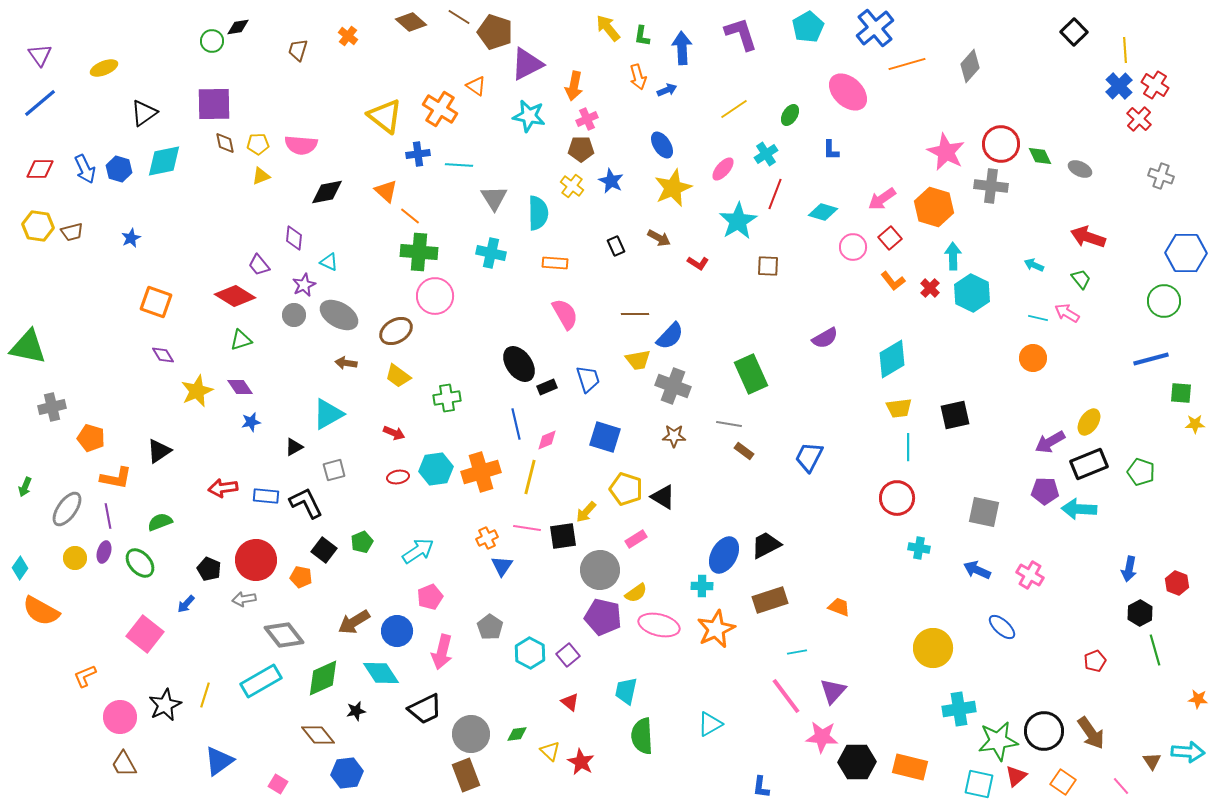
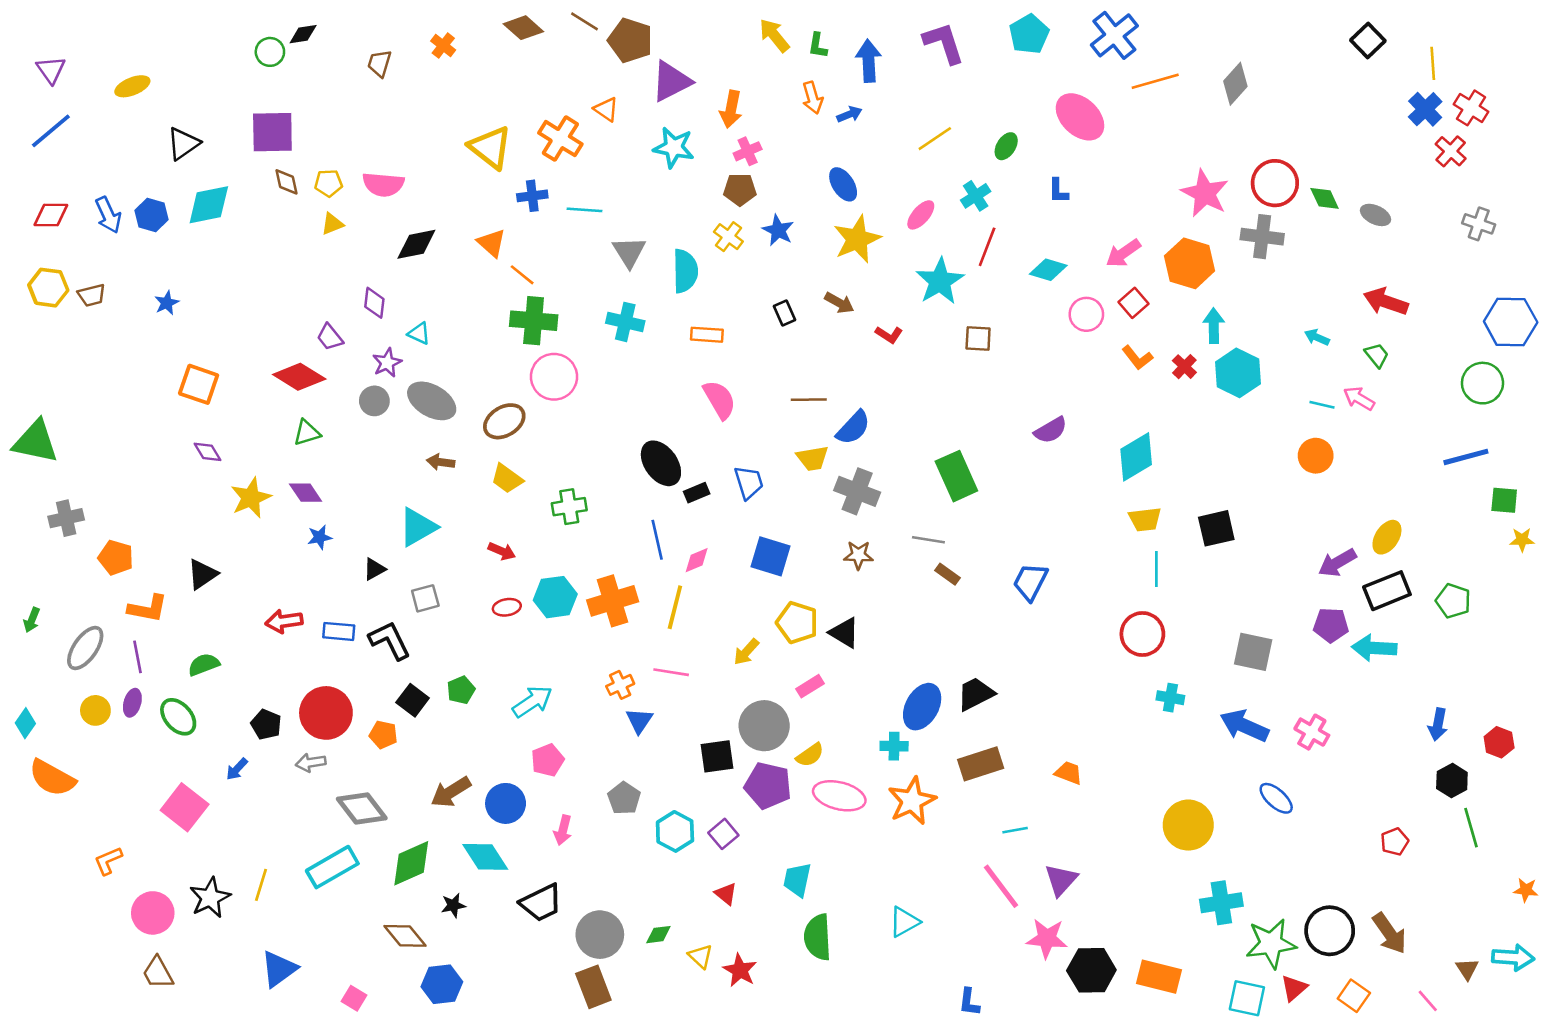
black square: (563, 536) -> (717, 756), moved
blue arrow: (977, 570) -> (1244, 726), size x1.4
pink arrow: (442, 652) -> (563, 830), size x0.7

